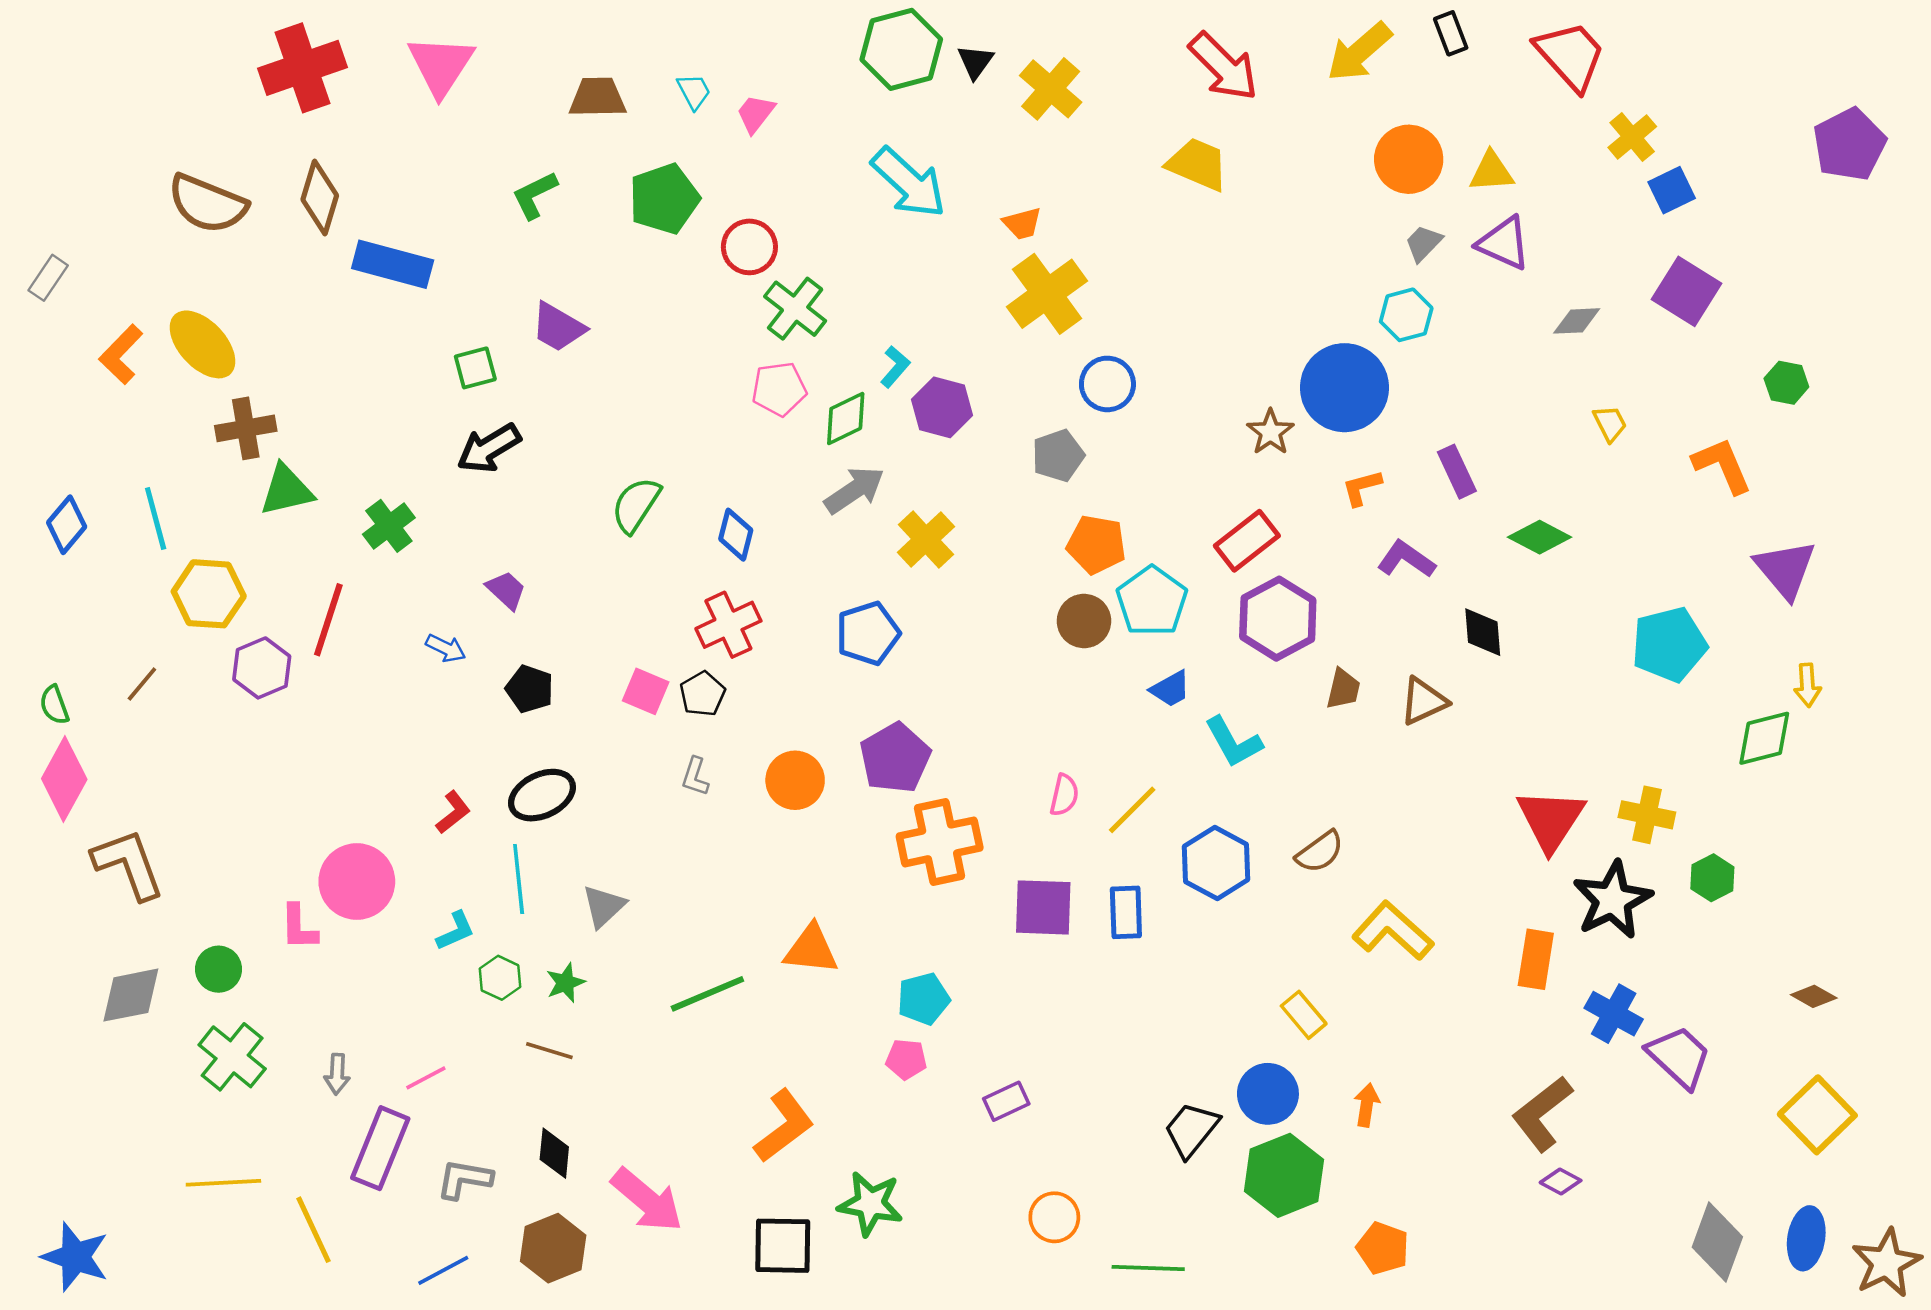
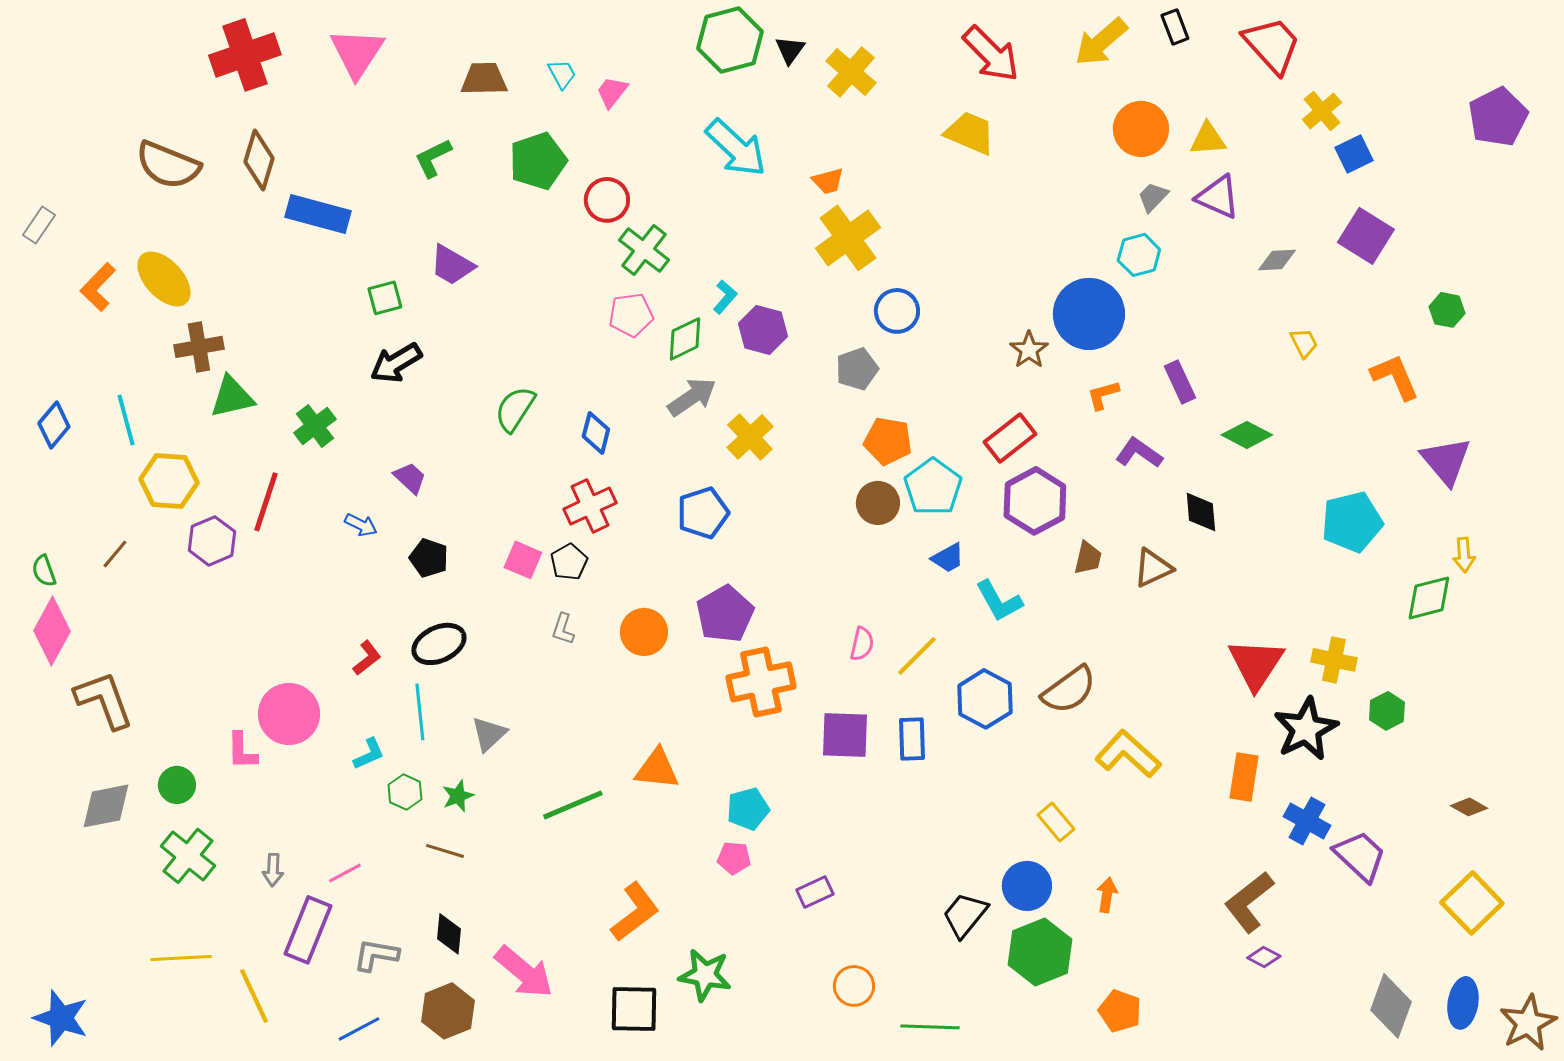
brown semicircle: (1320, 852) -> (1069, 690), size x1.4

